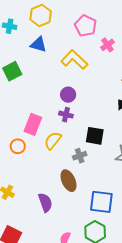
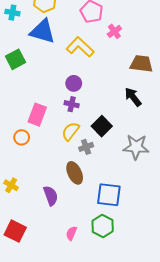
blue triangle: (38, 44) -> (43, 31), size x1.5
black square: (95, 136) -> (102, 126), turned 36
yellow semicircle: (53, 141) -> (71, 131), moved

